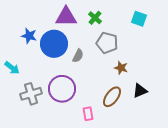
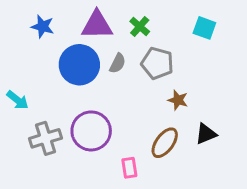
blue star: (29, 36) -> (43, 26), moved
gray semicircle: (78, 56) -> (118, 63), moved

